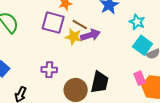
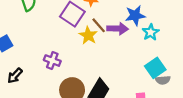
cyan star: (137, 22) -> (151, 32), moved
purple arrow: (90, 35) -> (118, 29), moved

